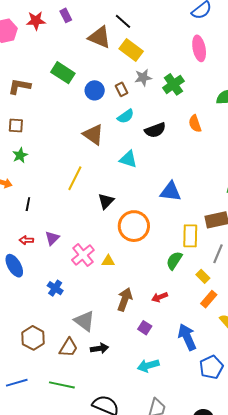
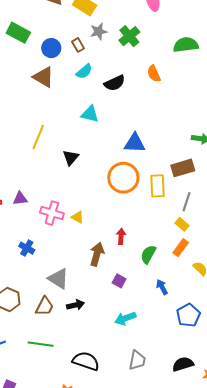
brown triangle: (93, 135) -> (43, 77), moved
orange circle: (134, 226) -> (123, 178), moved
purple triangle: (52, 238) -> (20, 199), turned 42
pink cross: (83, 255) -> (52, 213), turned -30
yellow triangle: (108, 261) -> (78, 217), turned 32
green semicircle: (174, 261) -> (148, 254), moved
yellow rectangle: (203, 276) -> (182, 224), moved
red arrow: (160, 297) -> (121, 236), moved, turned 119
blue arrow: (187, 337) -> (162, 287), size x0.6

